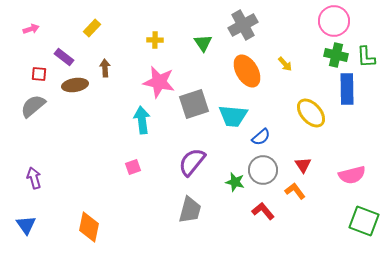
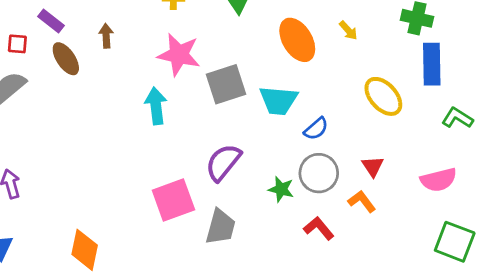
green L-shape: (366, 57) -> (457, 118), moved, turned 125
brown ellipse: (75, 85) -> (66, 59), turned 65
pink square: (133, 167) -> (173, 200), moved, size x2.0

